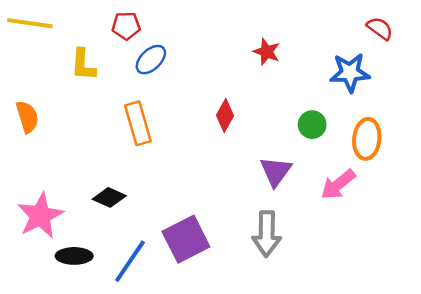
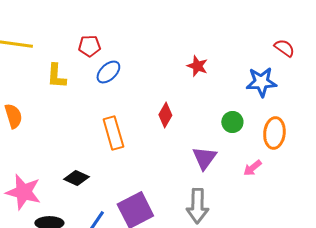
orange rectangle: (138, 123) -> (113, 133), moved
pink arrow: (338, 184) -> (252, 168), size x0.7
pink star: (40, 216) -> (23, 192), turned -30

